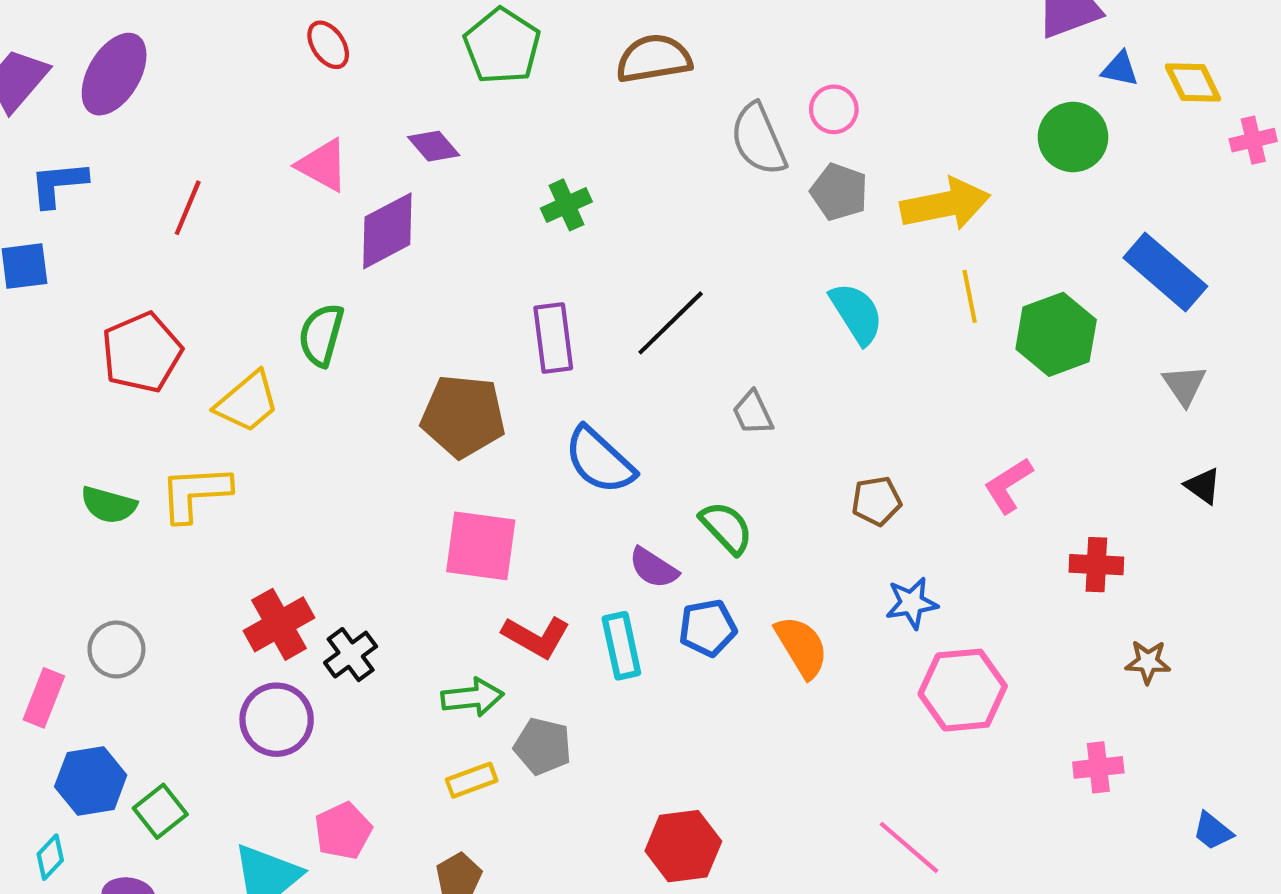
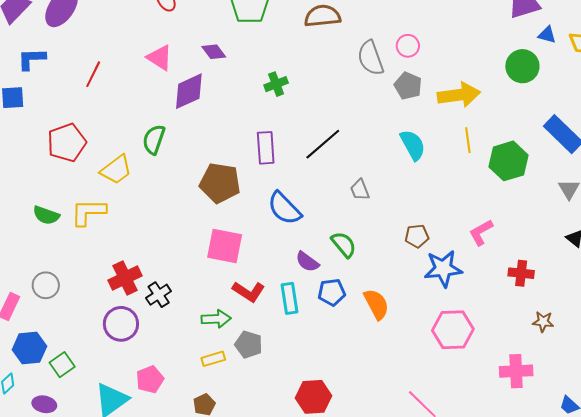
blue star: (912, 603) -> (443, 269), moved, size x1.5
pink cross: (1098, 767) -> (516, 371), size x1.4

